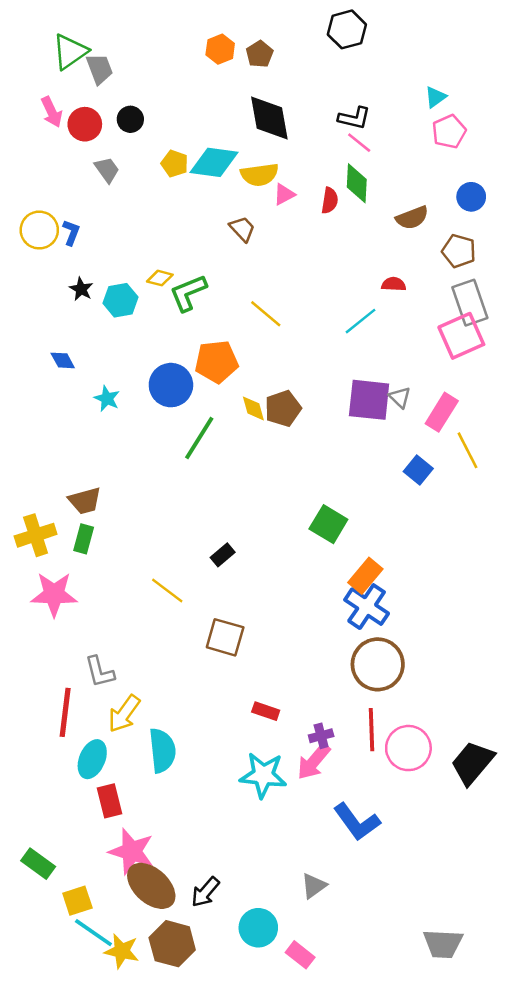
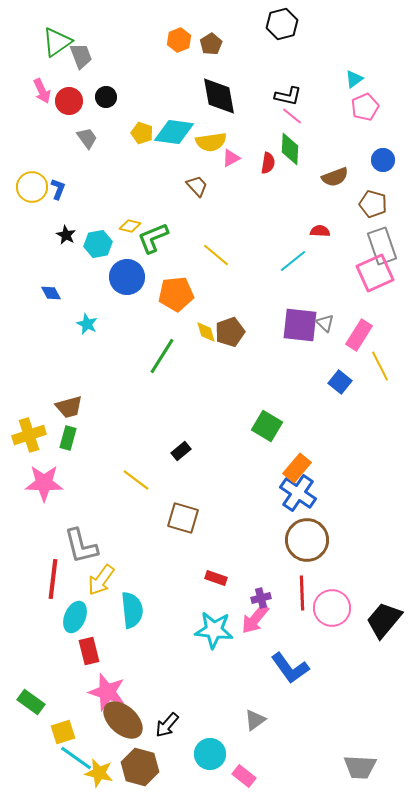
blue circle: (171, 385) -> (127, 277), moved
gray L-shape: (100, 672) -> (81, 546), size x1.4

